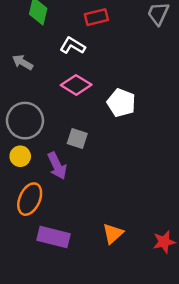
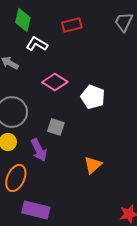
white L-shape: (73, 46) -> (37, 44), moved
orange triangle: (113, 234) -> (93, 165), moved

